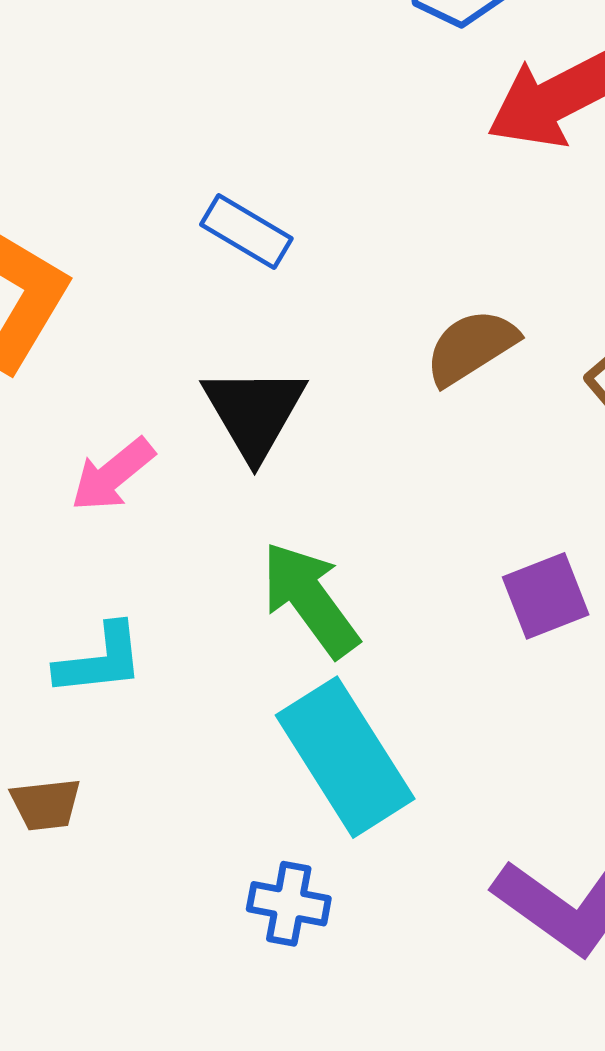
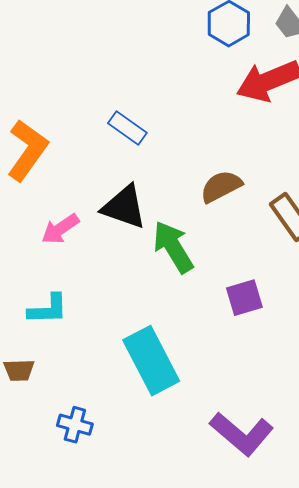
black triangle: (254, 412) -> (124, 207), turned -45
green arrow: (310, 599) -> (173, 247), moved
blue cross: (289, 904) -> (75, 425), moved

